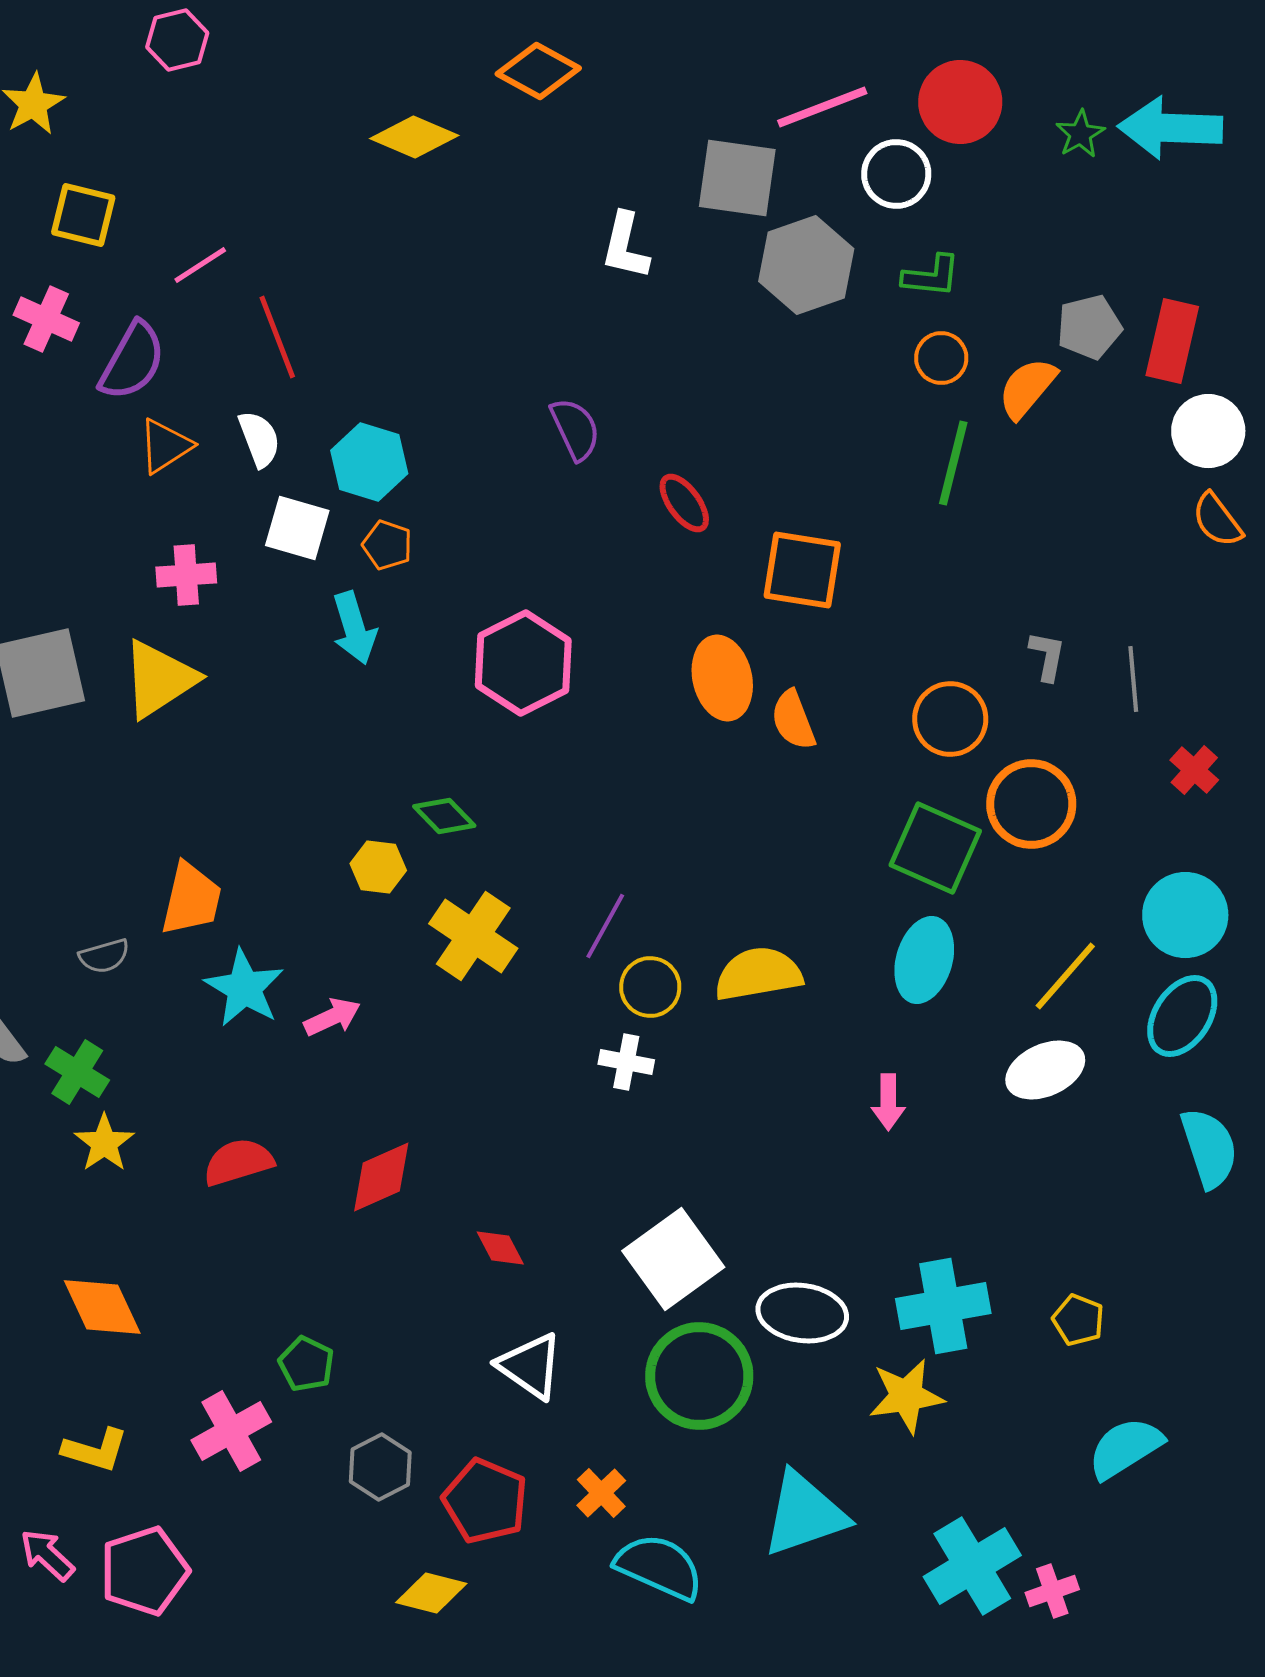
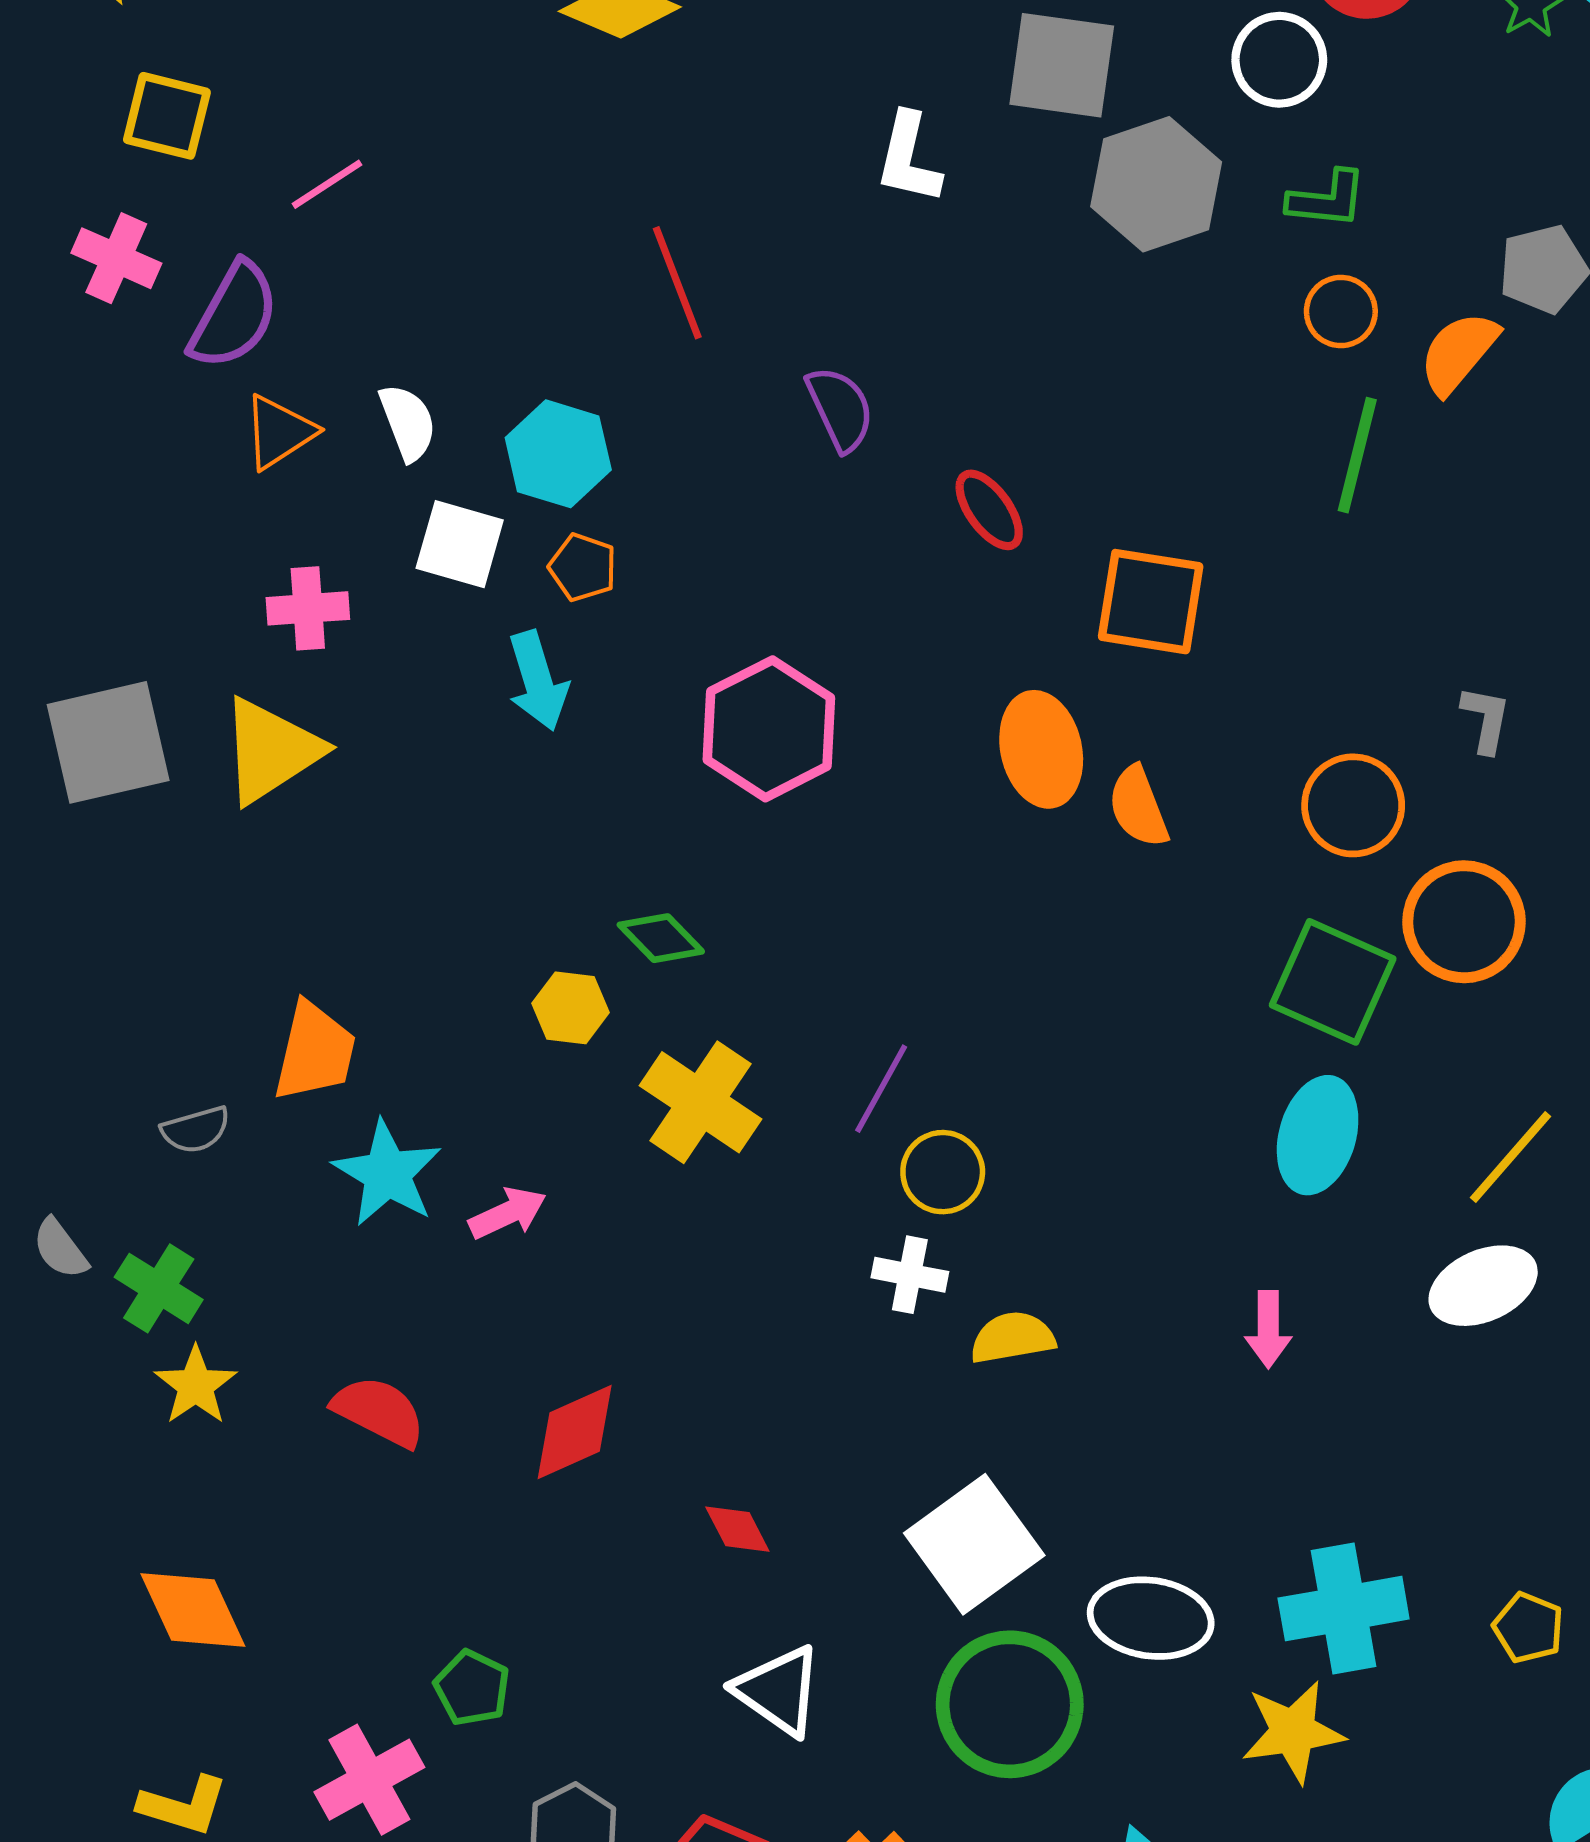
red line: (277, 337) -> (677, 283), moved
yellow semicircle: (758, 974) -> (1012, 1338), moved, size x0.7
red semicircle: (238, 1162) -> (379, 1412), turned 44

